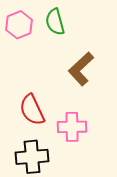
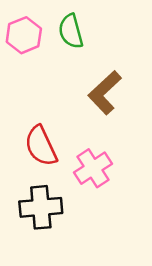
pink cross: (72, 127) -> (93, 168), turned -32

